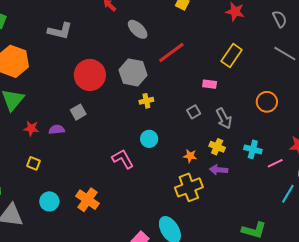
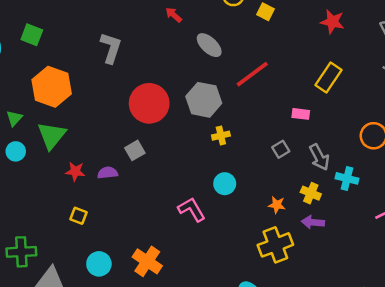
gray L-shape: (60, 31) -> (111, 48), turned -85
cyan cross: (253, 149) -> (347, 178), moved

